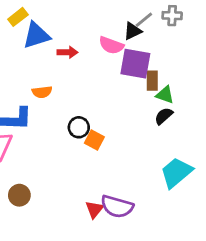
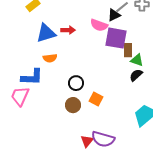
blue triangle: (36, 35) -> (46, 33), moved
orange square: (94, 140) -> (96, 99), moved
brown circle: (19, 195) -> (73, 105), moved

